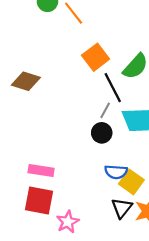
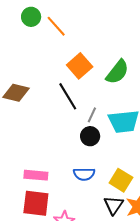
black line: (113, 88) -> (68, 96), moved
blue semicircle: (116, 172) -> (84, 174), moved

